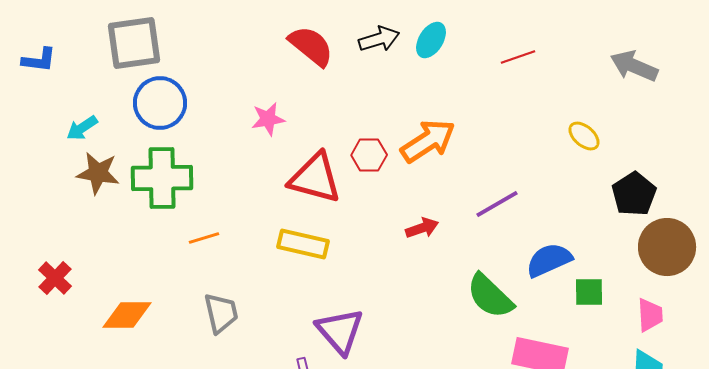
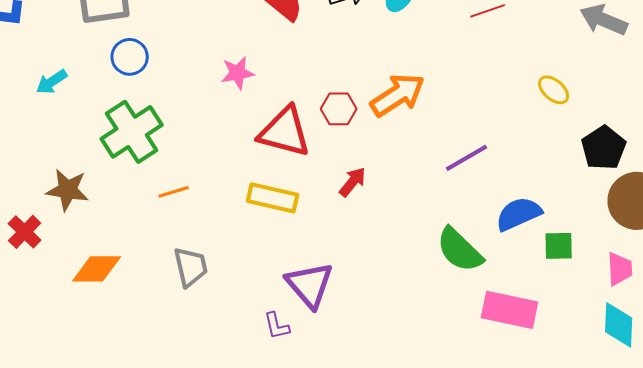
blue circle: (160, 103) -> (130, 57), size x0.7
brown star: (98, 173) -> (68, 190), moved
green cross: (162, 178) -> (132, 132), turned -32
red arrow: (422, 228) -> (353, 182), moved, turned -32

